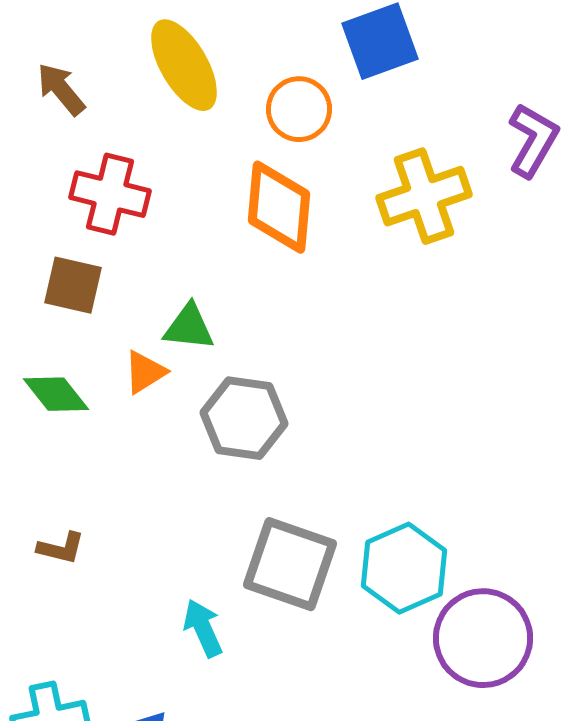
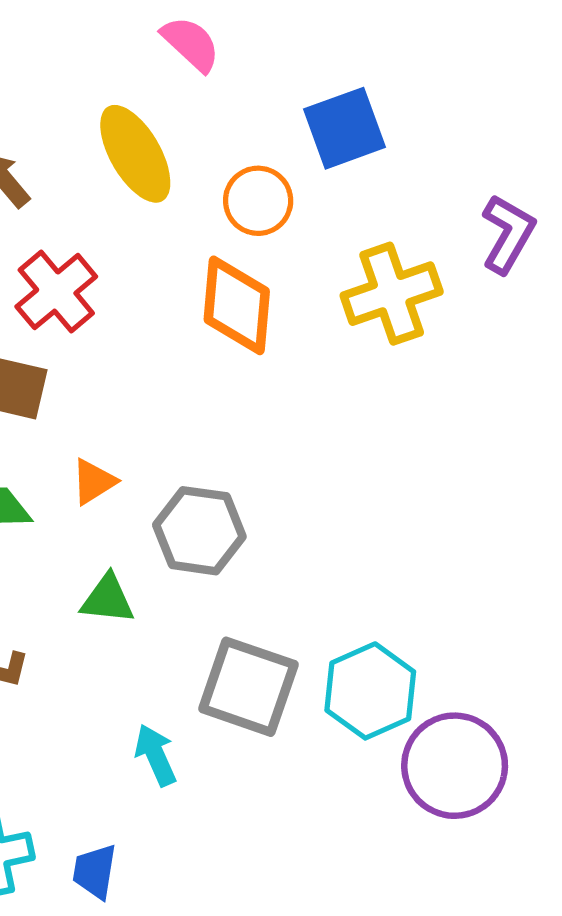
red cross: (110, 194) -> (56, 292), turned 36
green triangle: (189, 327) -> (108, 599), moved

